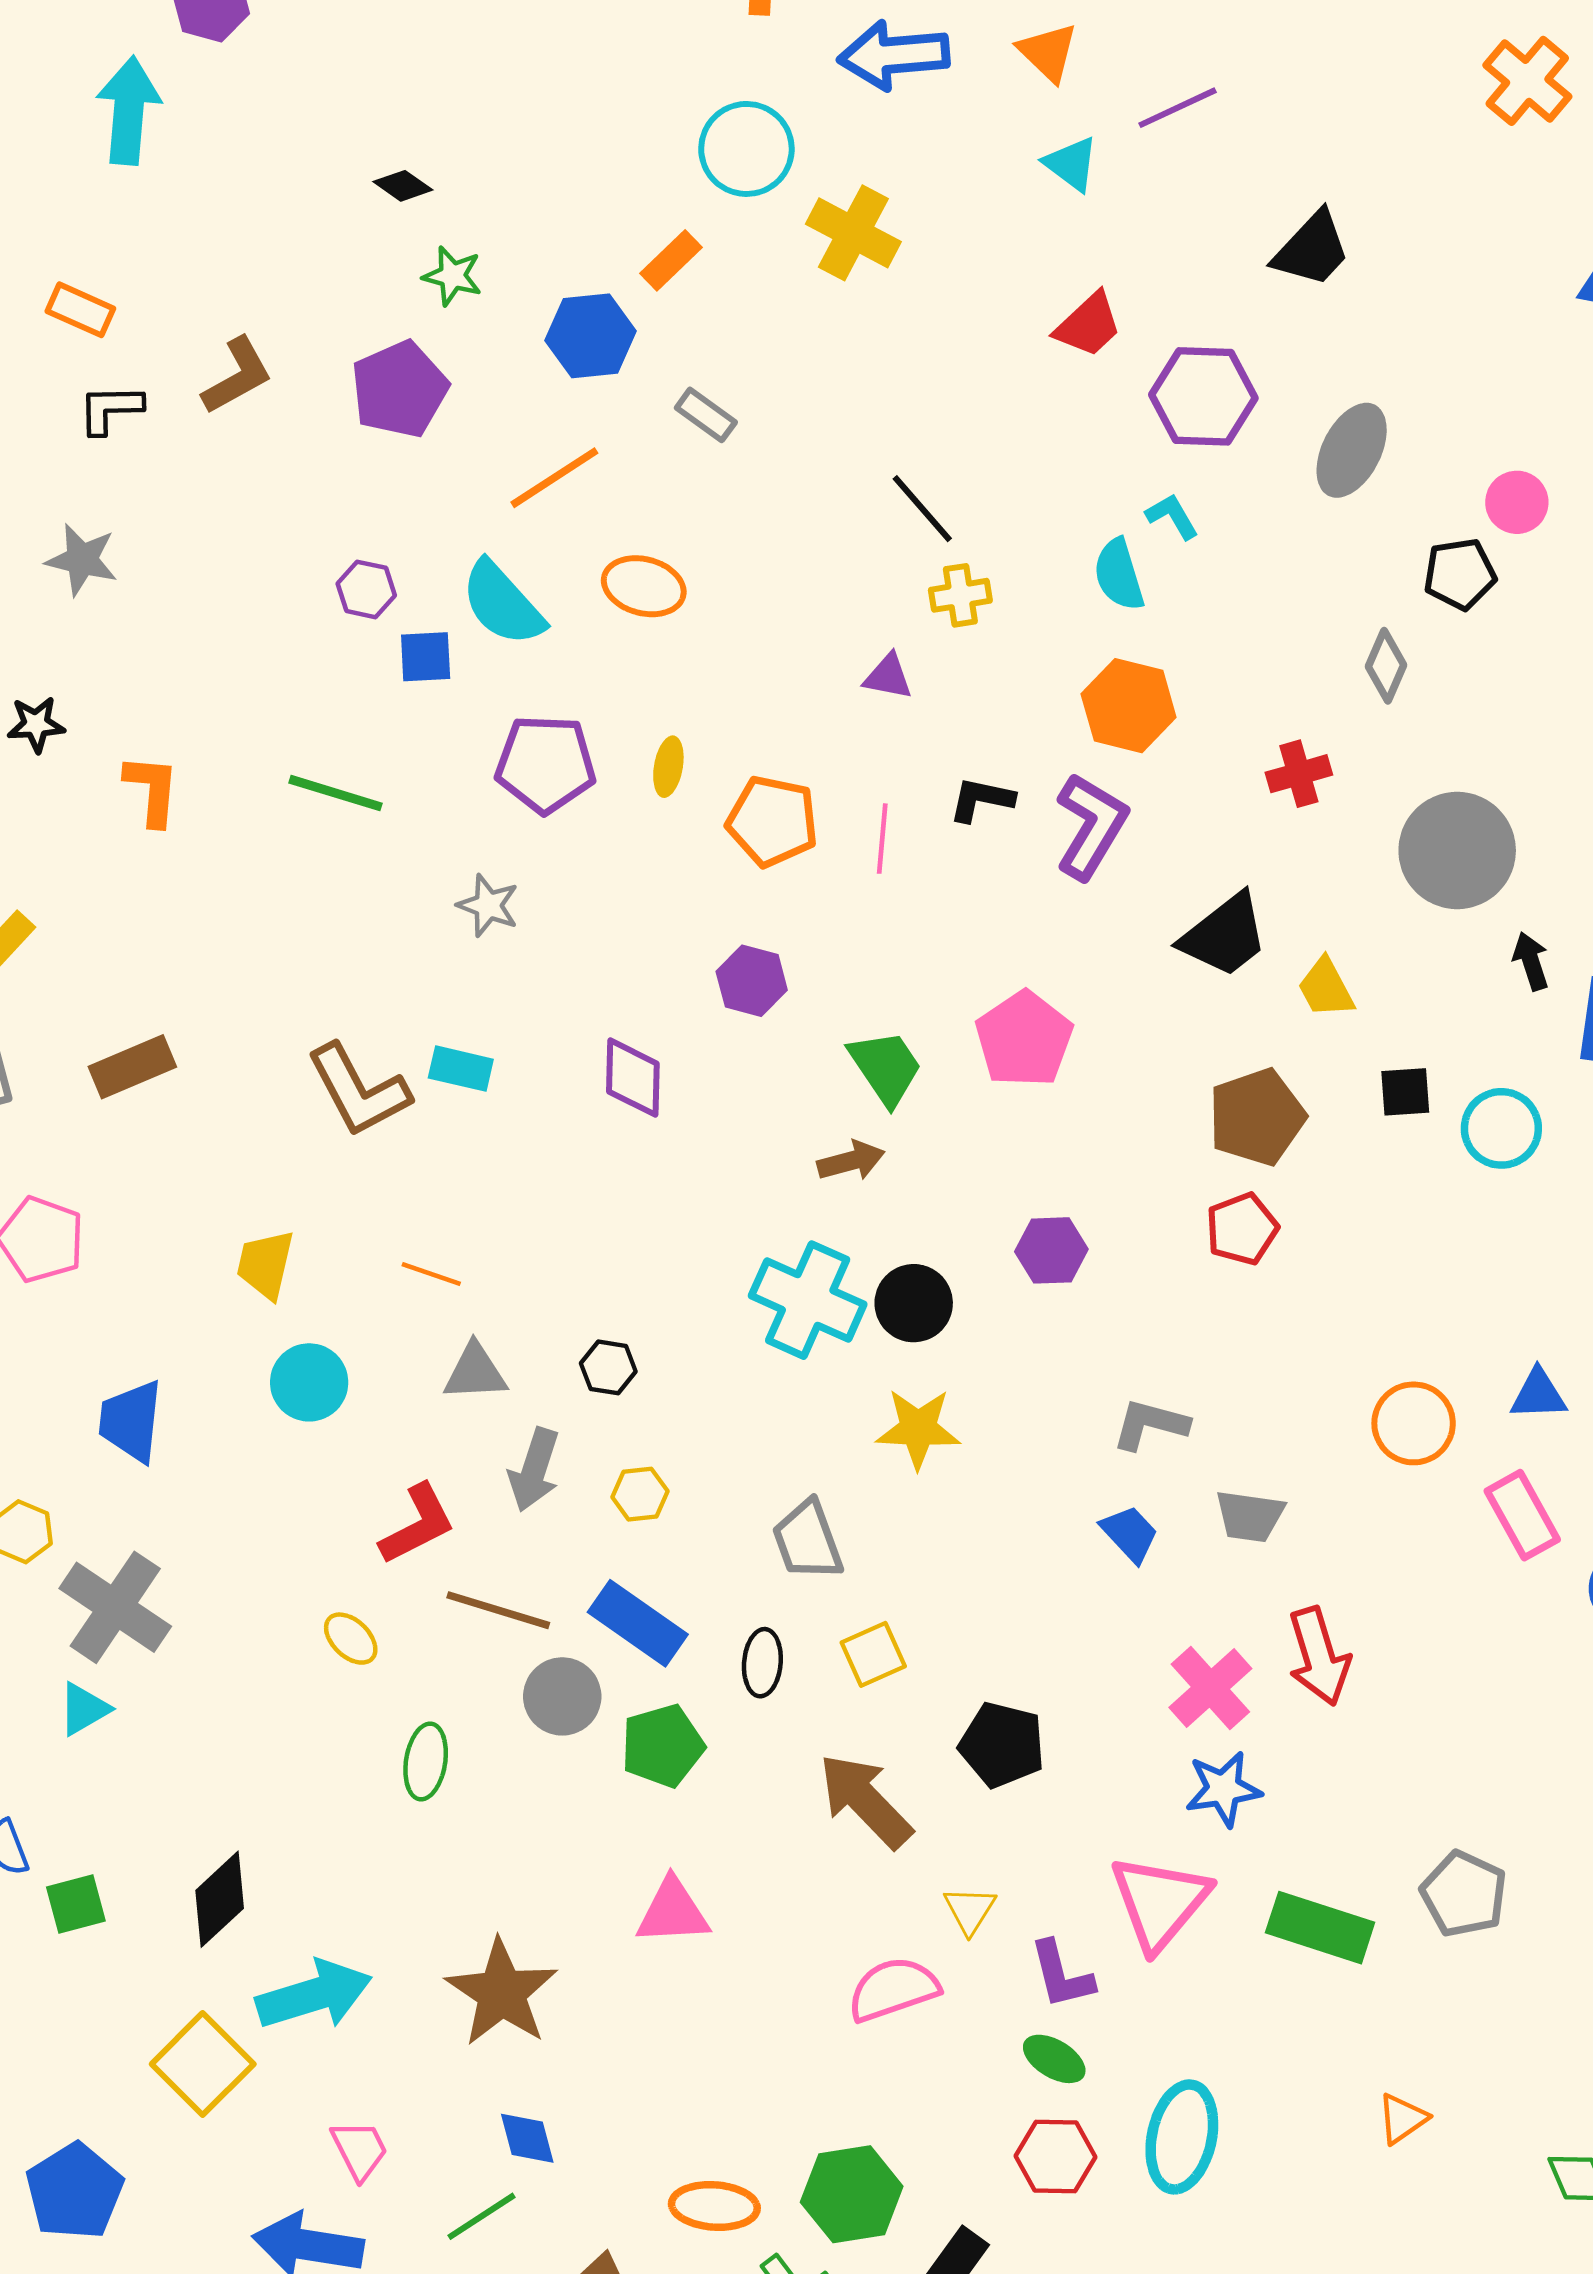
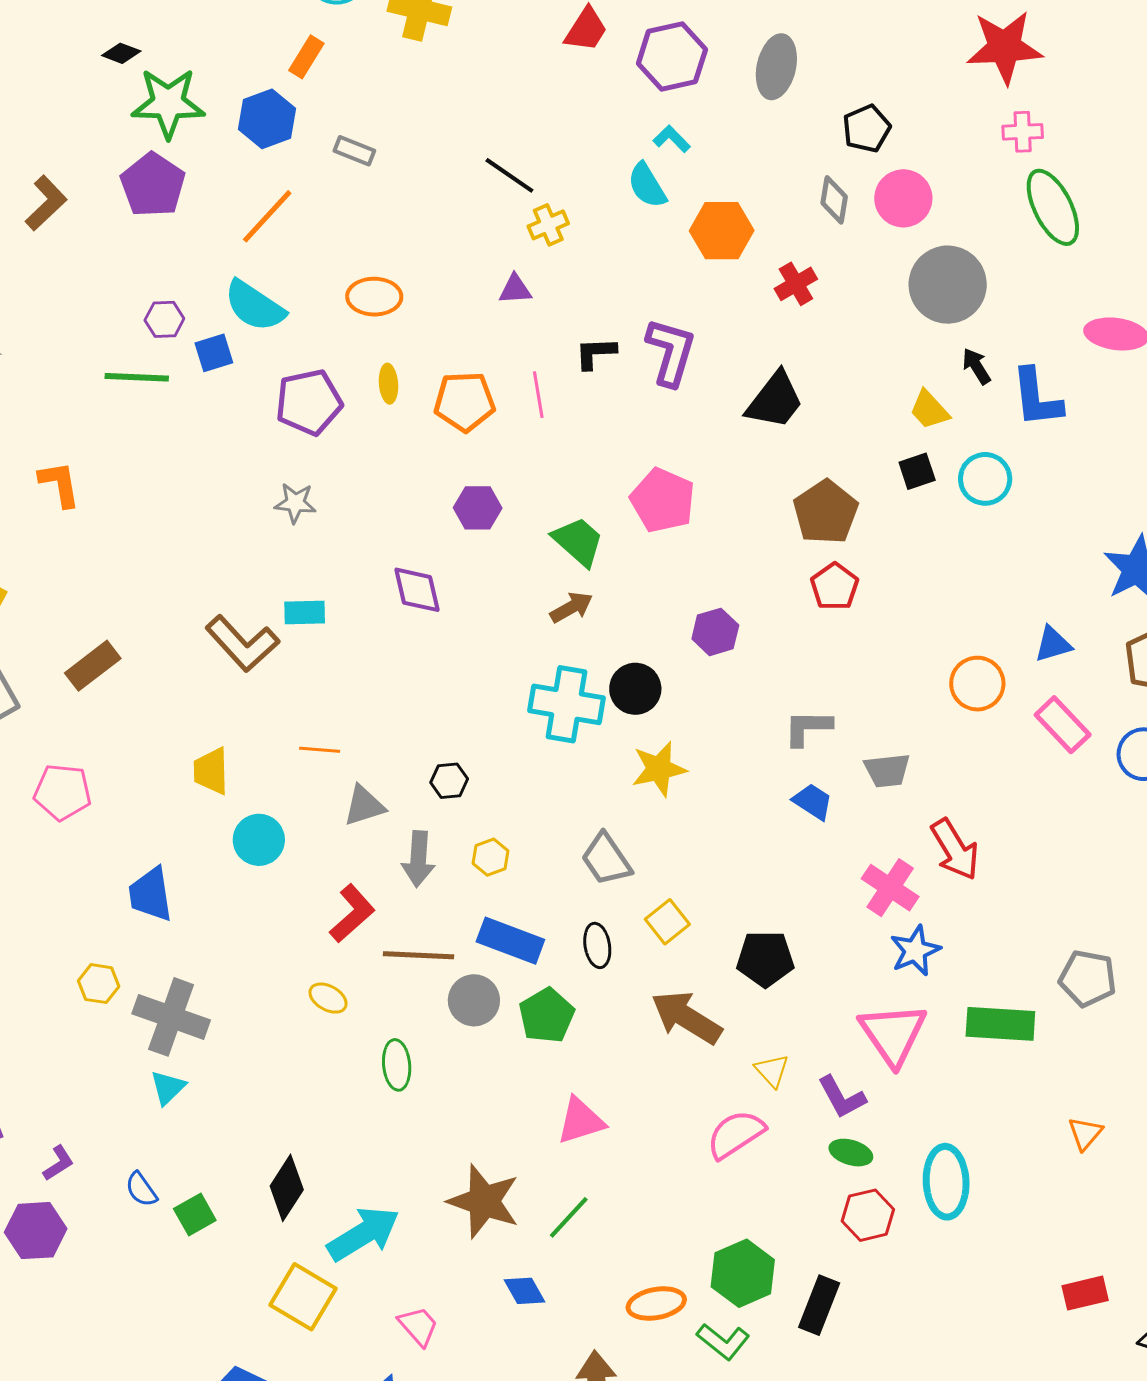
green star: (452, 276) -> (168, 103), size x1.8
pink circle: (1517, 502) -> (903, 198), moved, size x1.4
orange ellipse: (644, 586) -> (374, 297), moved
orange hexagon: (1129, 706) -> (722, 231), moved
green line: (336, 793) -> (137, 377), moved
gray circle: (1457, 850) -> (948, 285), moved
yellow trapezoid: (1326, 988) -> (929, 410), moved
green line: (481, 2216) -> (569, 1217), moved

